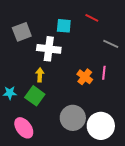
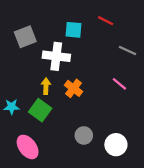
pink line: (104, 73) -> (119, 84), turned -56
orange cross: (85, 77) -> (73, 88), moved
gray circle: (73, 118) -> (84, 135), size x0.6
white circle: (101, 126) -> (116, 145), size x0.7

